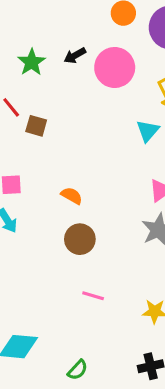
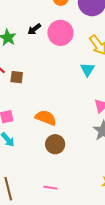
orange semicircle: (72, 196) -> (46, 118), size x1.5
pink line: (93, 296) -> (50, 188), moved

